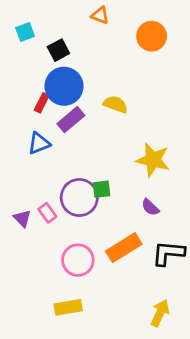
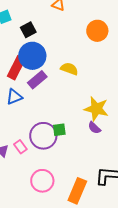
orange circle: (152, 36) -> (97, 31), moved
red rectangle: (42, 103) -> (16, 68), size x1.6
purple semicircle: (150, 207) -> (94, 128), moved
orange rectangle: (124, 248) -> (77, 191), moved, turned -35

